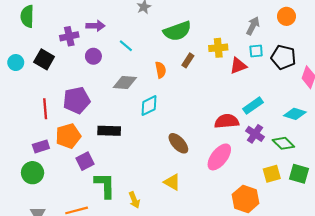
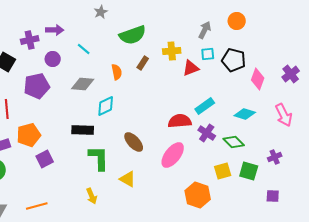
purple pentagon: (77, 100) -> (37, 86), moved
black rectangle: (109, 131) -> (83, 130), moved
green L-shape: (105, 185) -> (99, 158), moved

